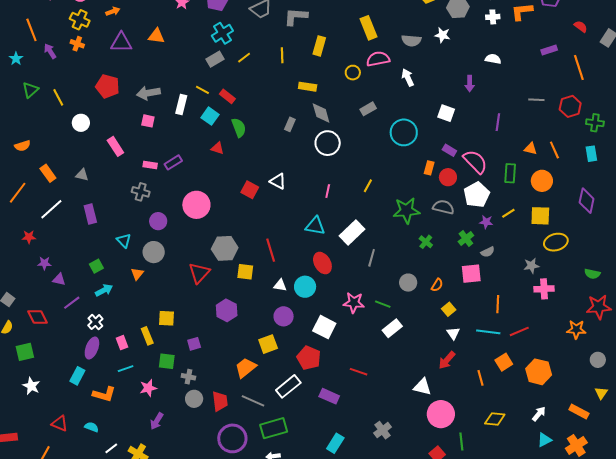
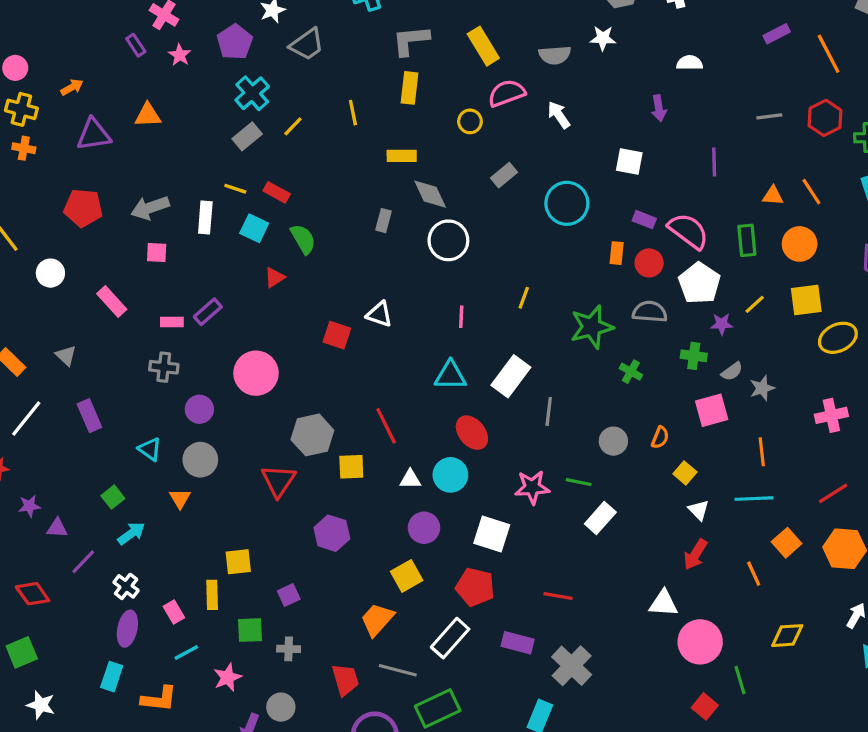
gray L-shape: (296, 17) -> (411, 40), moved
red triangle: (217, 148) -> (274, 277), turned -40
gray triangle: (82, 175) -> (66, 356), turned 40
green cross: (466, 239) -> (694, 356), turned -35
gray star: (531, 266) -> (762, 388), moved
red line: (519, 331) -> (833, 493), moved
yellow rectangle: (147, 336) -> (212, 595), turned 30
gray circle: (194, 399) -> (281, 707), moved
gray cross: (383, 430) -> (572, 666), moved, size x1.4

